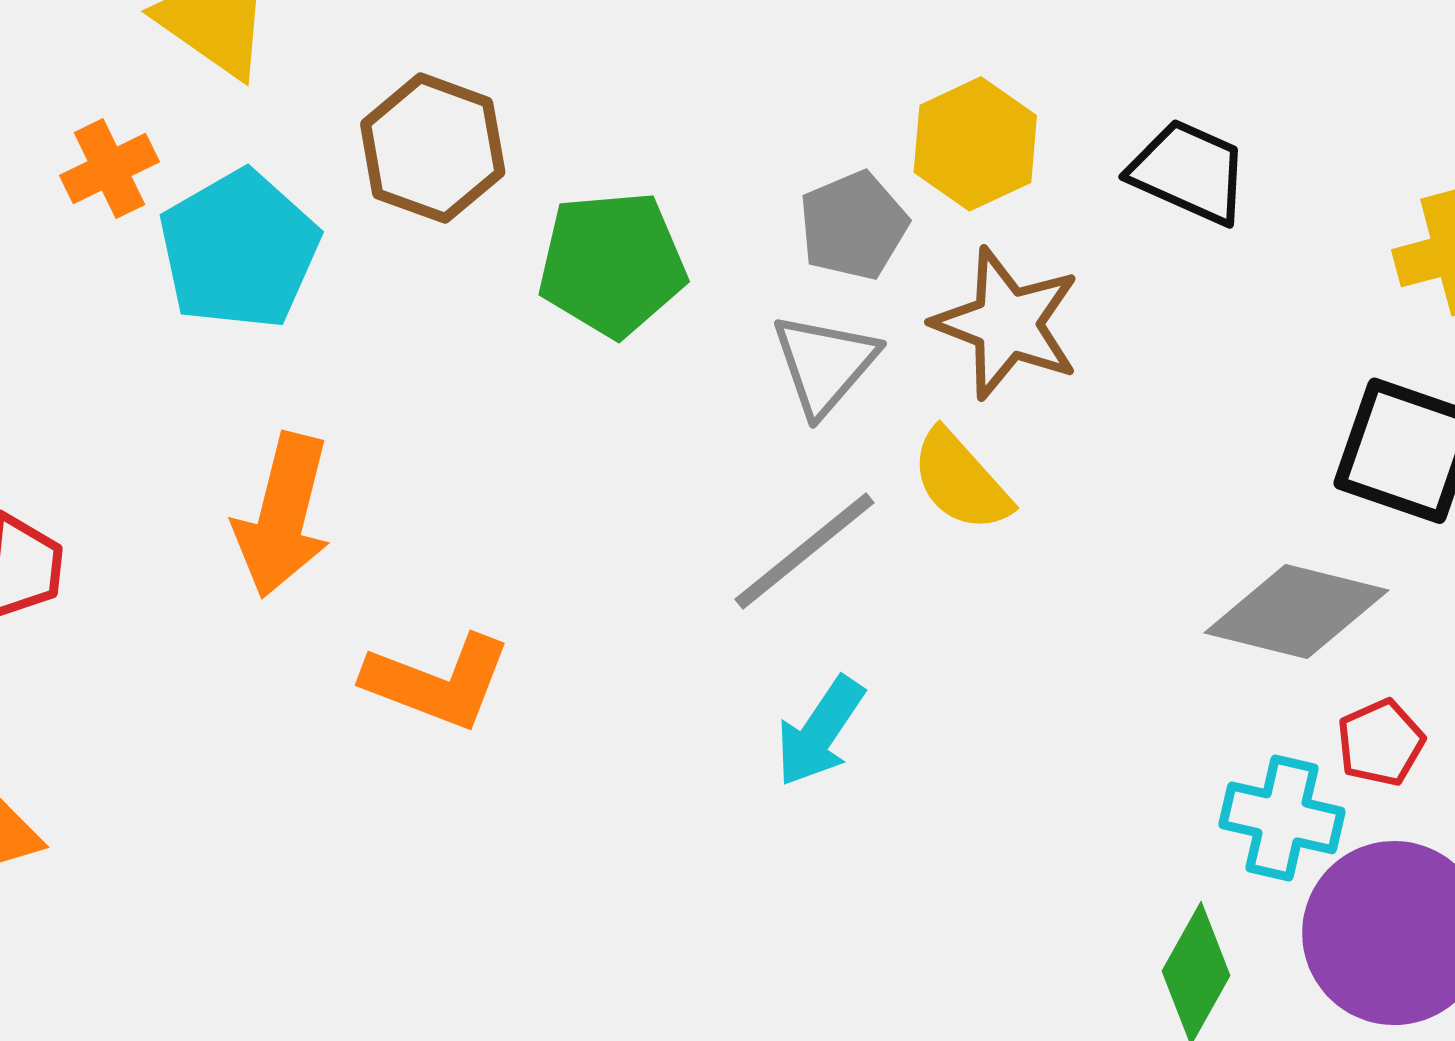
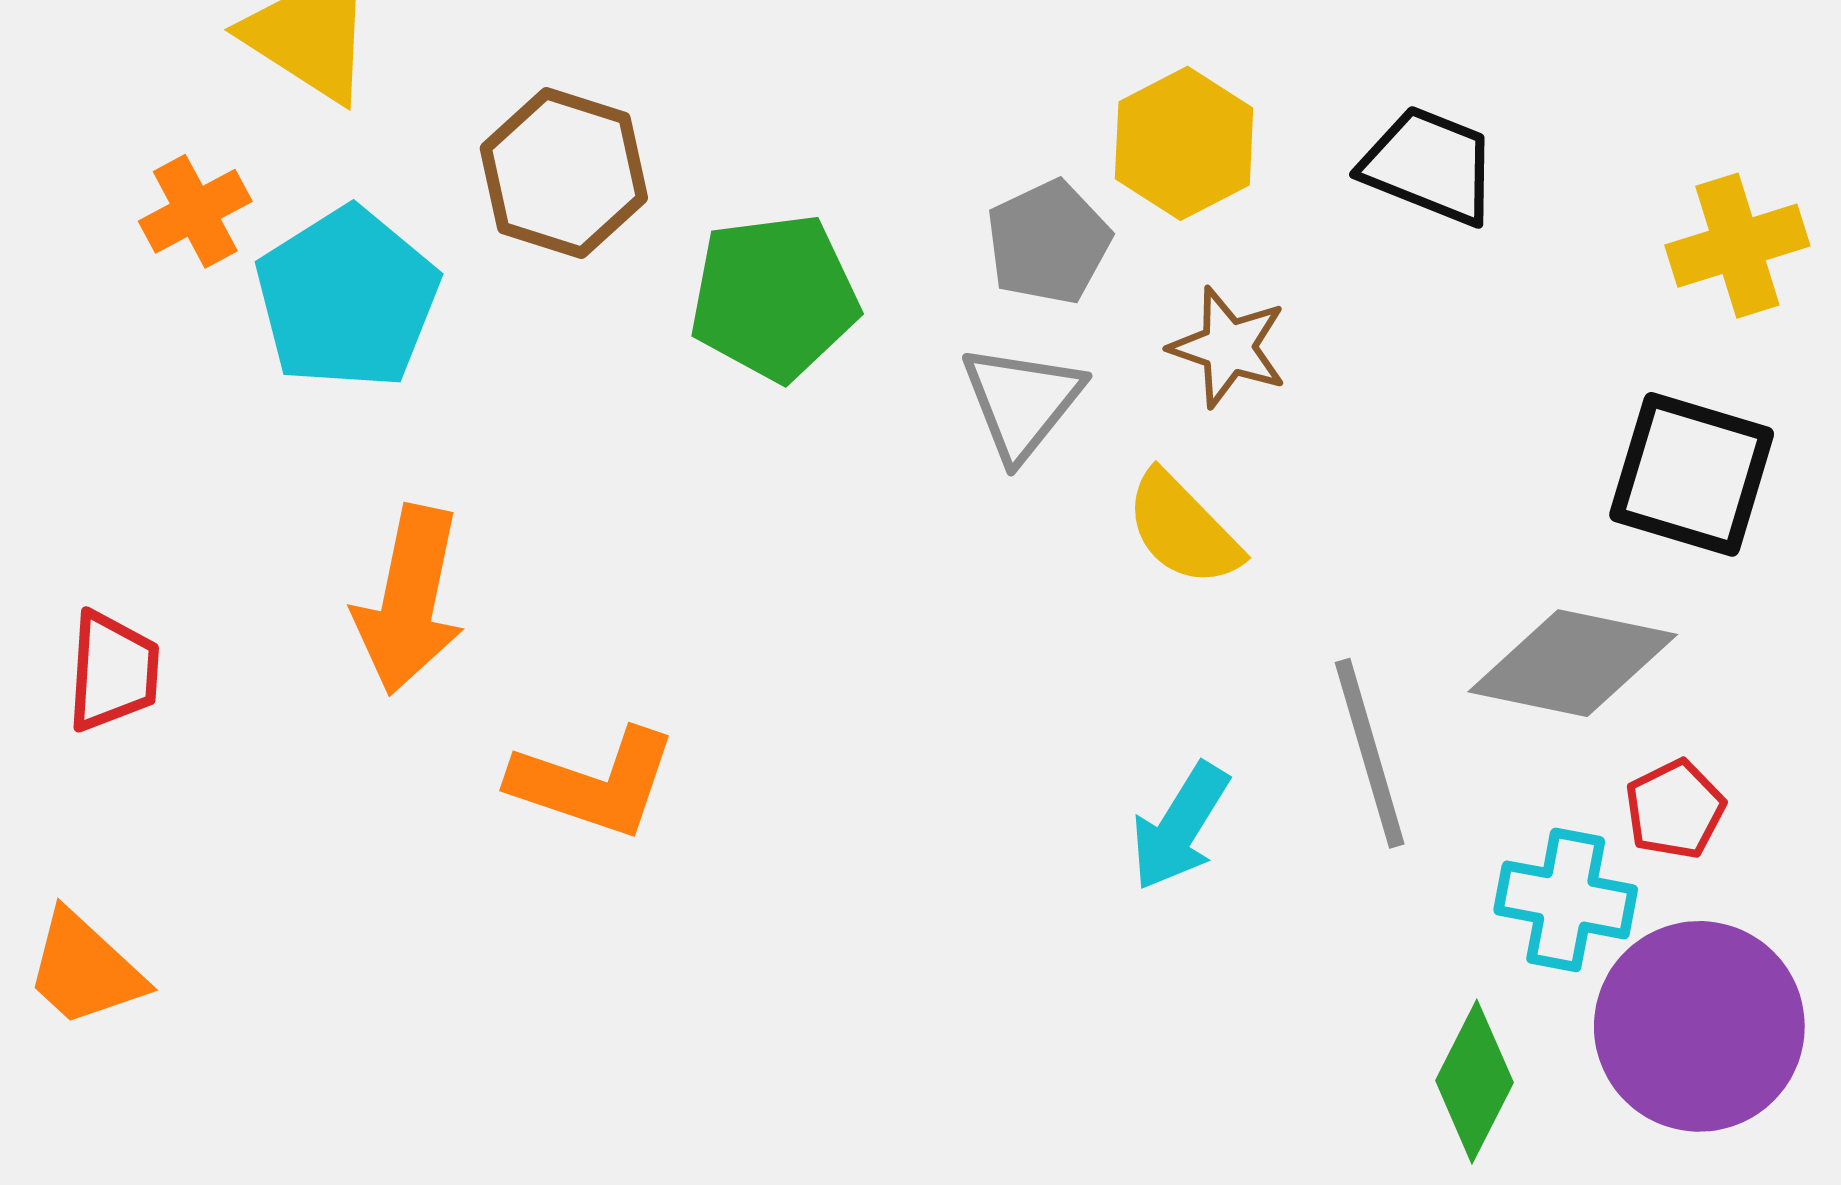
brown star: (1007, 324) -> (1228, 347), size x0.7
gray line: (804, 551) -> (1370, 753), moved, turned -65
cyan arrow: (820, 731) -> (1180, 827), moved

